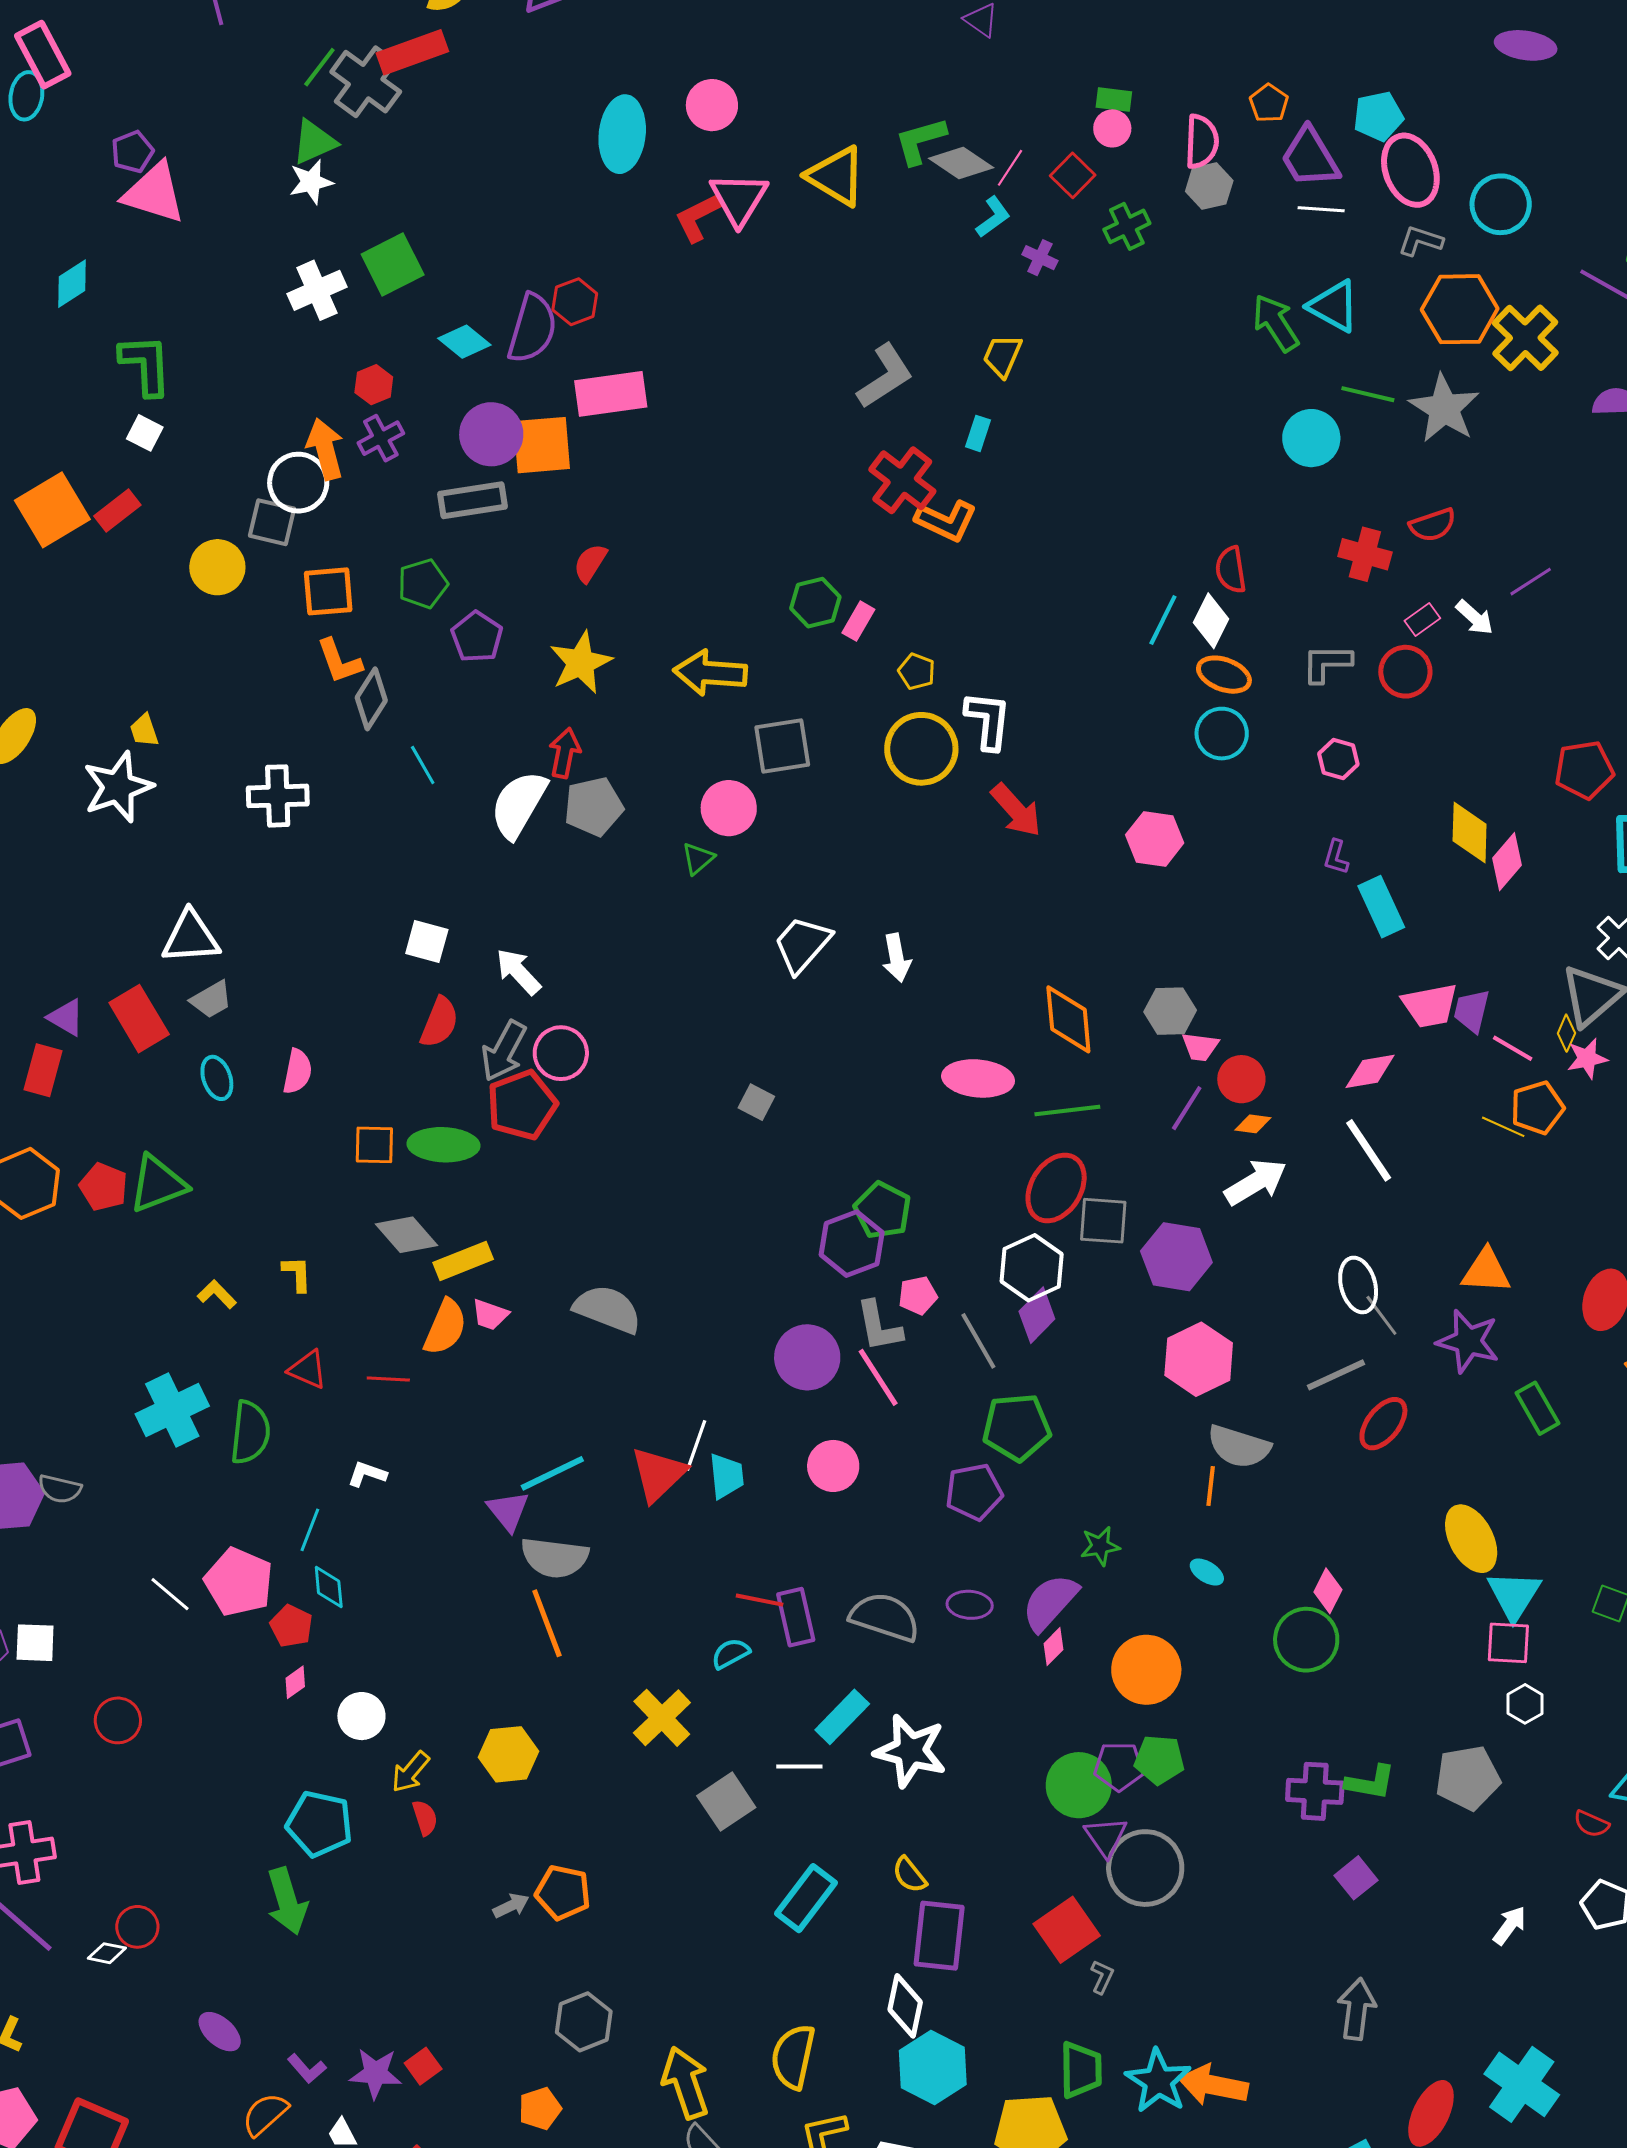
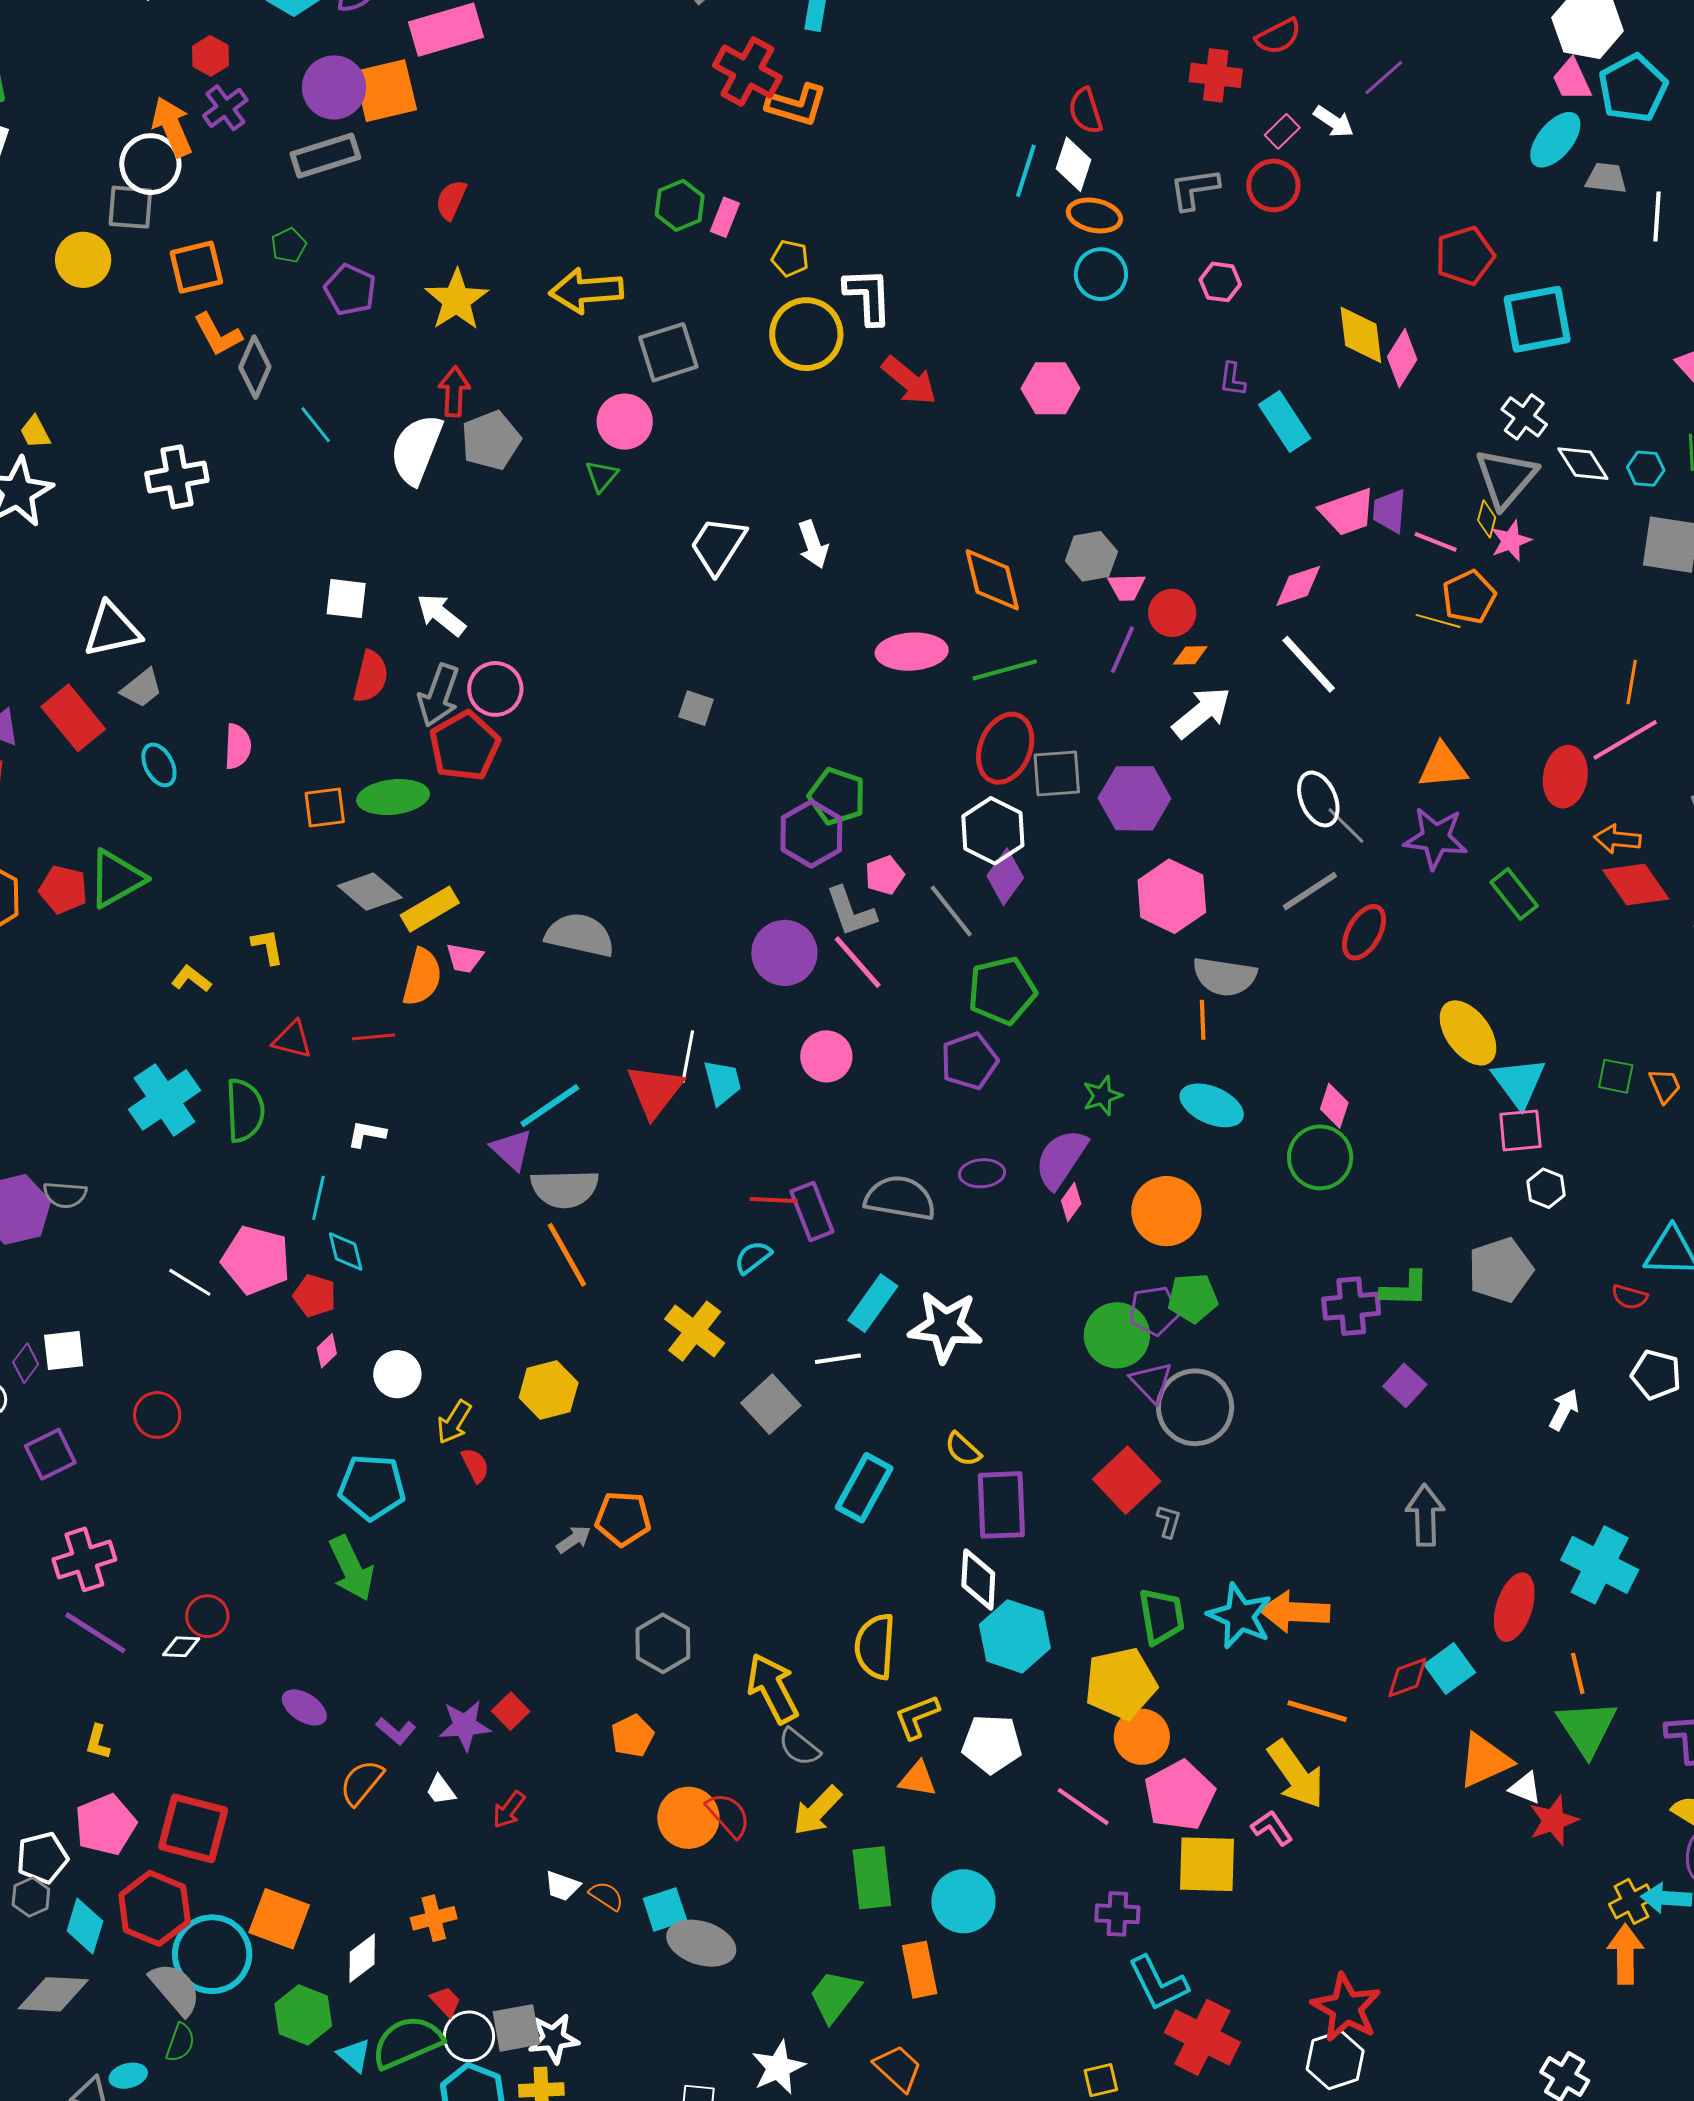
green pentagon: (423, 584) -> (289, 245), size x0.7
cyan ellipse: (1207, 1572) -> (1212, 1105), size x1.8

